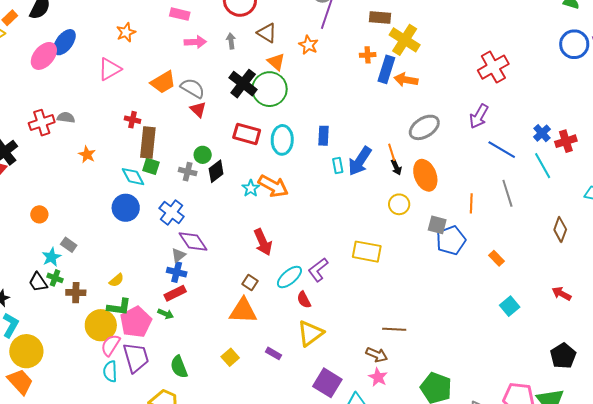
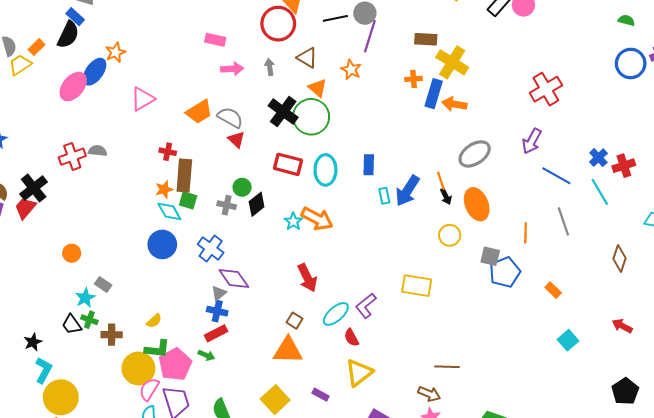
orange star: (126, 32) -> (115, 52), moved
orange star: (87, 155) -> (164, 189), moved, turned 30
yellow square: (230, 357) -> (275, 400), size x1.5

